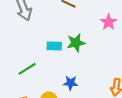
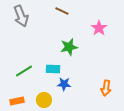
cyan rectangle: (54, 46) -> (53, 69), moved

